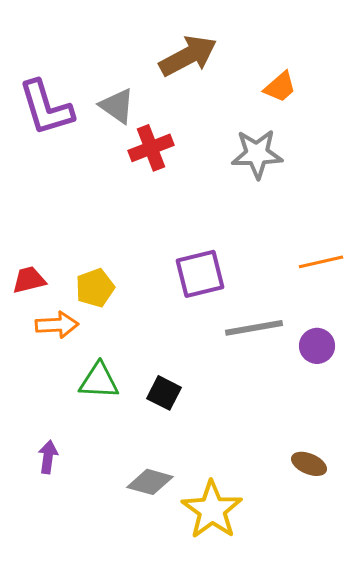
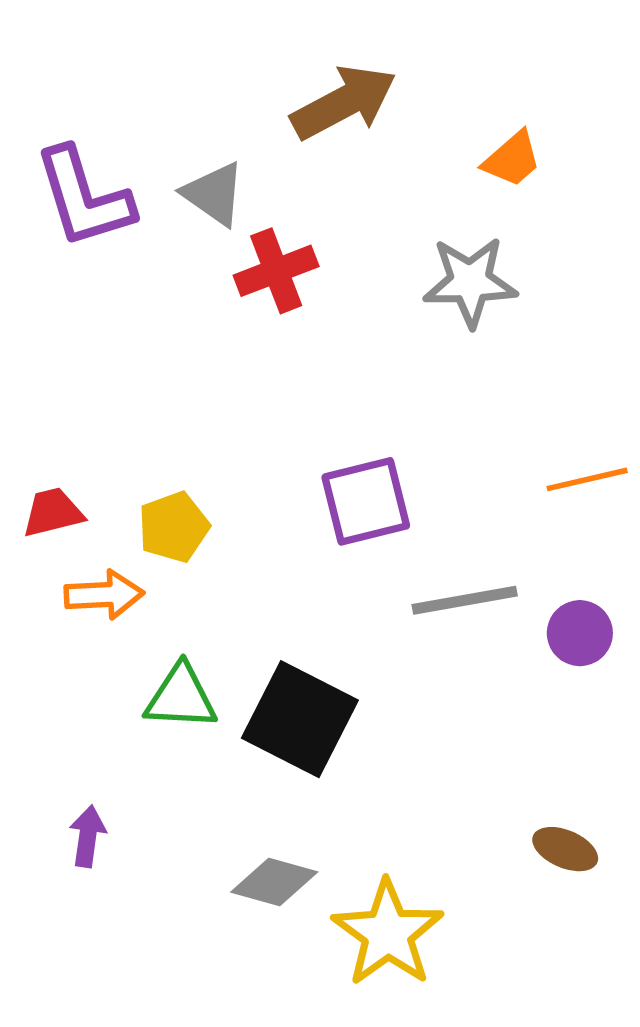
black square: (164, 393) -> (300, 719), size x1.8

